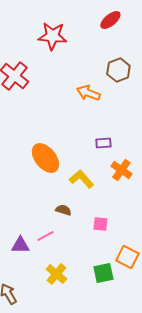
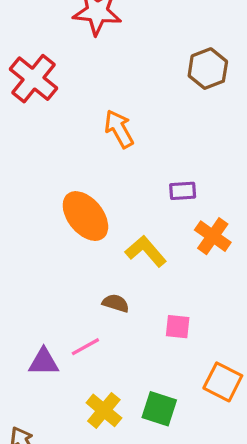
orange arrow: (88, 93) -> (119, 129), moved, turned 40
green square: (103, 273) -> (159, 409), moved, turned 30

